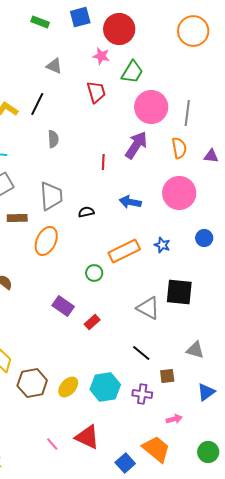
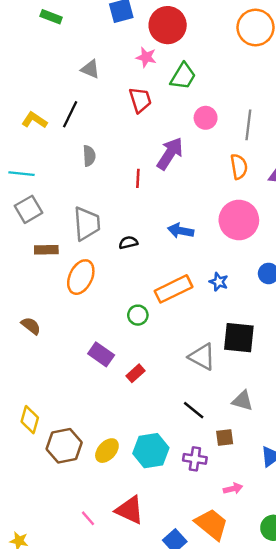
green rectangle: (40, 22) -> (51, 17), moved
pink circle: (151, 107) -> (206, 118), size x0.6
purple arrow: (136, 145) -> (170, 153), moved
red line: (103, 162) -> (138, 178), moved
gray triangle: (195, 350) -> (242, 401), moved

